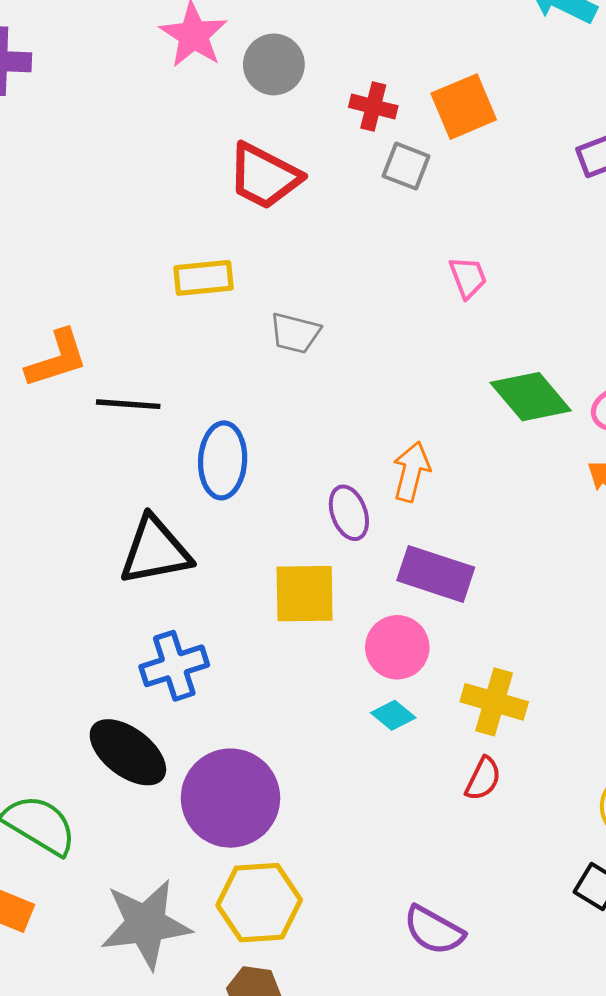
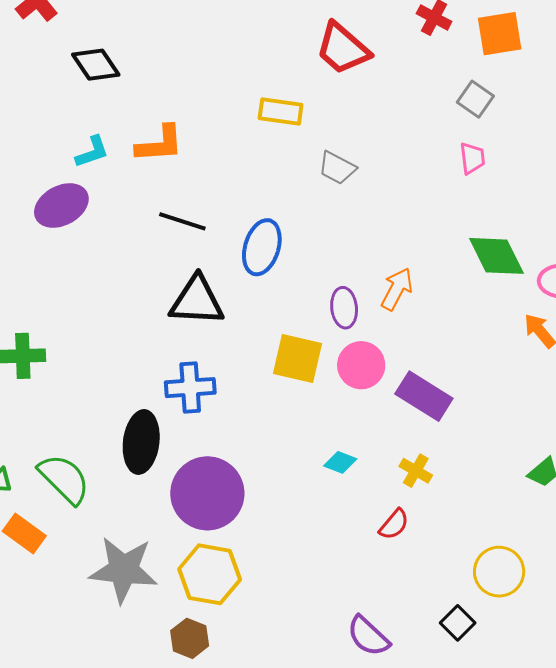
gray square: (406, 166) -> (475, 99), moved
black line: (128, 404) -> (182, 221), moved
purple rectangle: (436, 574) -> (424, 396), moved
pink circle: (397, 647) -> (361, 365), moved
yellow cross: (494, 702) -> (416, 471), size x0.7
cyan diamond: (393, 715) -> (340, 462), turned -32
black ellipse: (128, 752) -> (141, 442), turned 46
purple semicircle: (434, 930) -> (368, 636), moved

